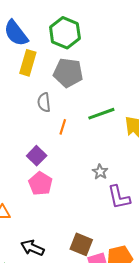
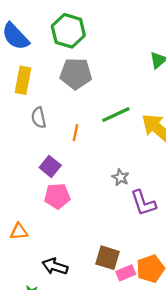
yellow rectangle: (28, 63) -> (23, 80), moved
gray semicircle: (44, 102) -> (39, 118), moved
pink pentagon: (40, 184) -> (57, 196), turned -30

